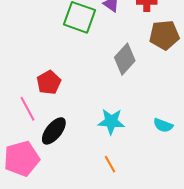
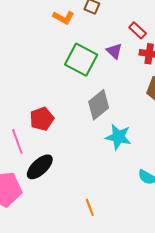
gray diamond: (125, 59) -> (99, 105), moved
cyan star: (111, 121) -> (118, 137), moved

